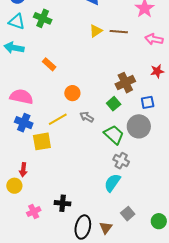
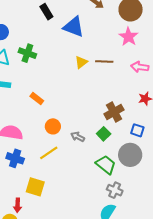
orange circle: (72, 93) -> (53, 126), moved
blue square: (148, 102) -> (137, 130), turned 32
gray arrow: (87, 117) -> (78, 137), moved
yellow square: (42, 141) -> (35, 187), moved, turned 30

